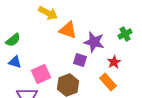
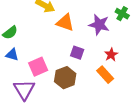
green cross: (125, 34) -> (122, 14), moved, turned -32
purple star: (94, 42) -> (99, 25), moved

